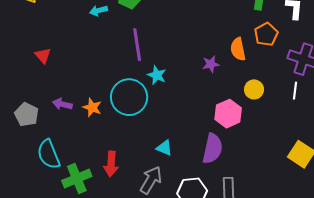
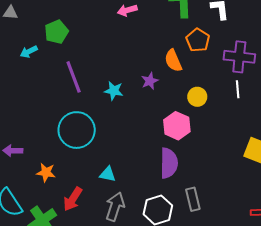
cyan star: (157, 75) -> (114, 91), moved
orange star: (92, 107) -> (46, 172), moved
cyan triangle: (164, 148) -> (108, 174), moved
red arrow: (111, 164) -> (73, 199), turned 40

